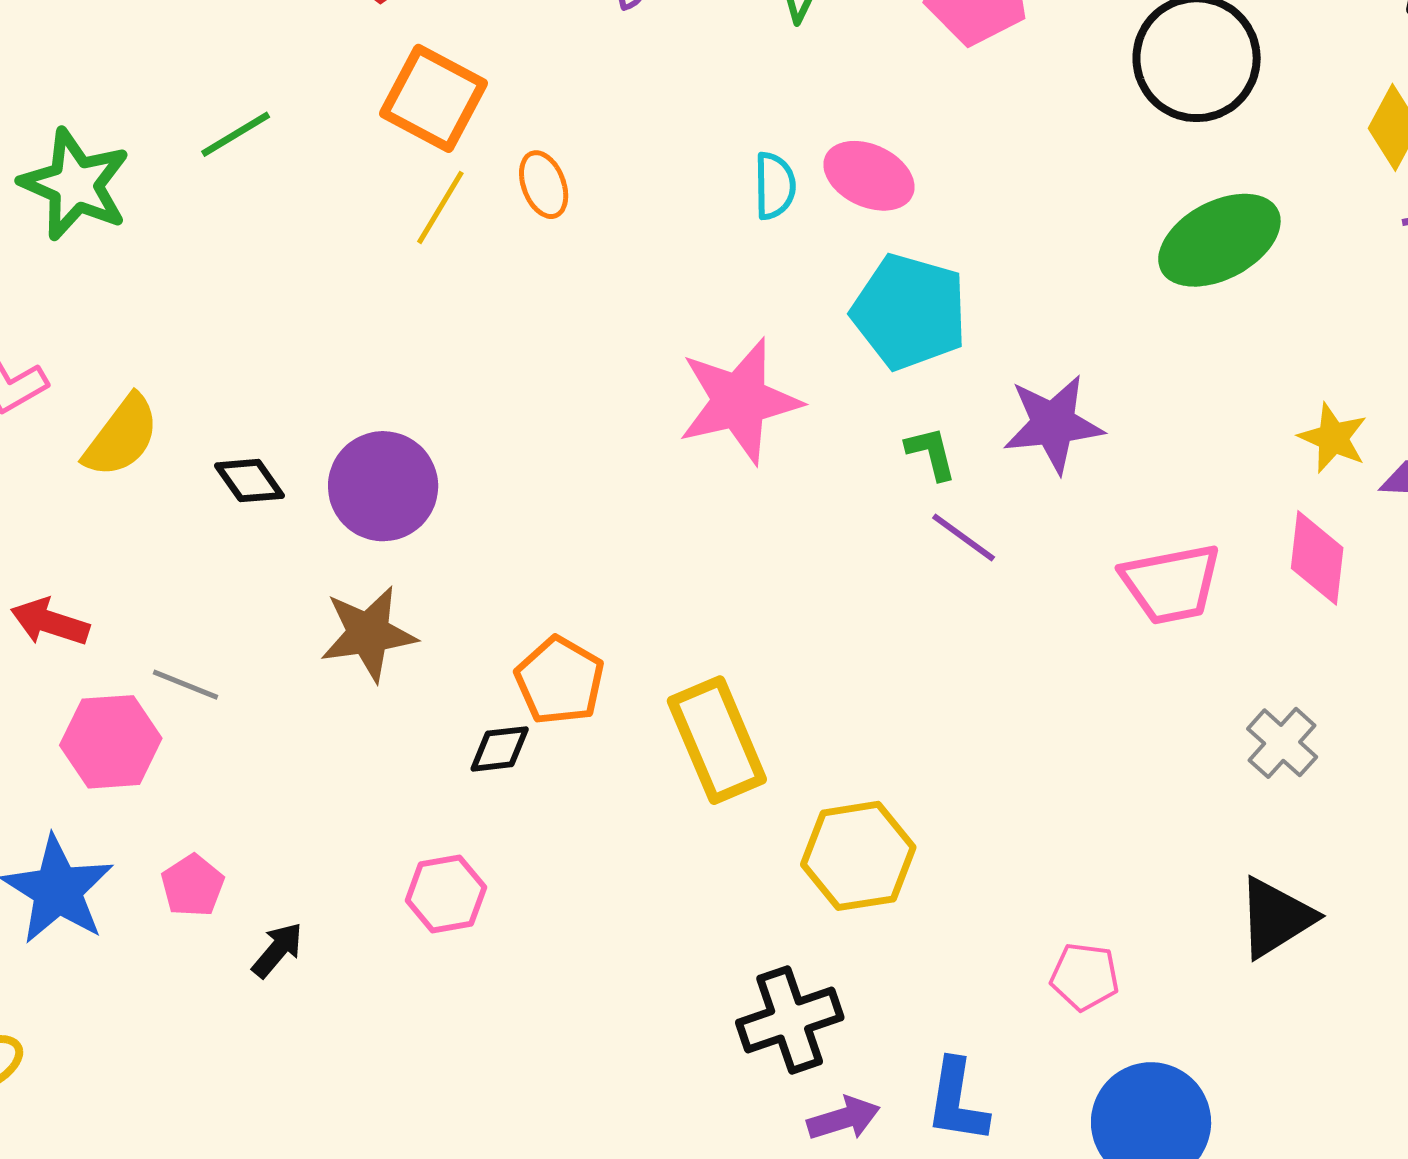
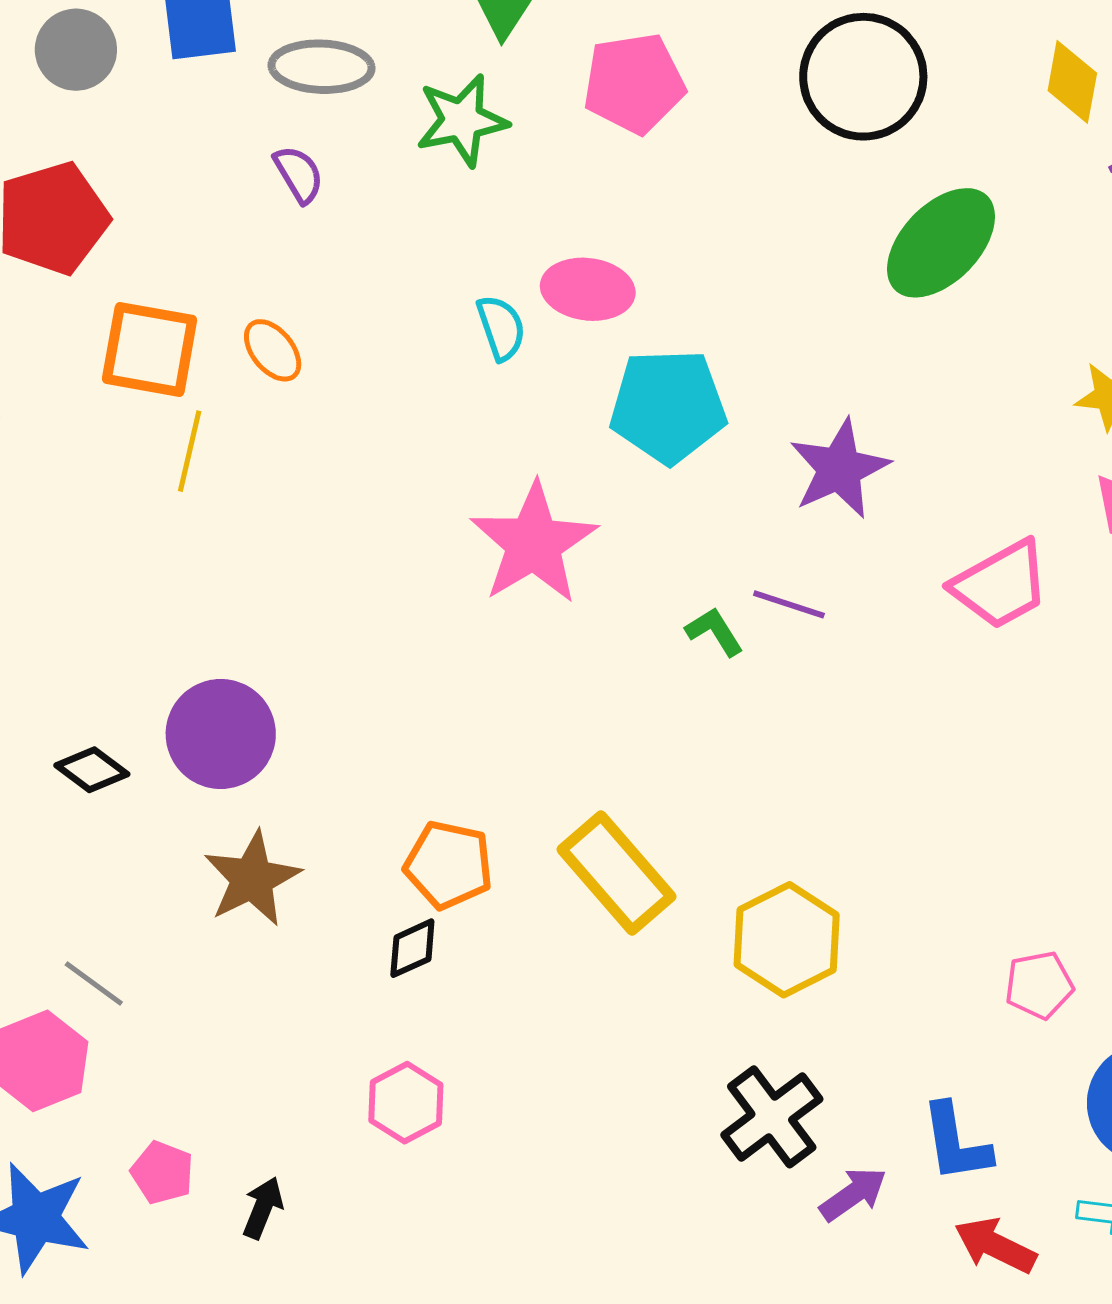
orange ellipse: (544, 185) -> (273, 350), moved
green L-shape: (931, 453) -> (714, 632), moved
gray line: (186, 685) -> (94, 984), turned 32

